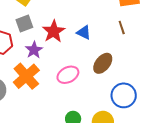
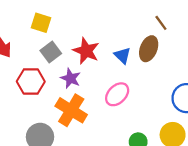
blue triangle: (84, 32) -> (122, 55), moved, turned 35
brown ellipse: (103, 63) -> (149, 49), moved

